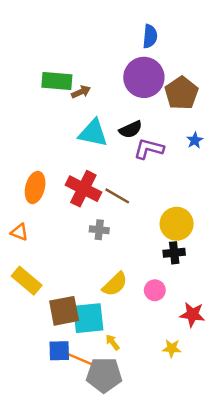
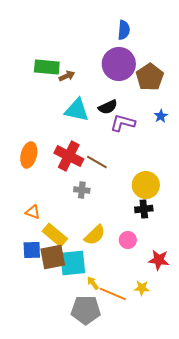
orange triangle: (19, 232) -> (33, 212), moved
yellow rectangle: (27, 281) -> (55, 235), moved
blue square: (59, 351) -> (32, 250), moved
orange line: (80, 359) -> (113, 294), moved

